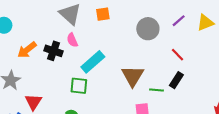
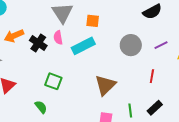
red line: (178, 55) -> (152, 76), turned 40
cyan rectangle: (93, 62) -> (83, 46), moved
black rectangle: (176, 80) -> (155, 108), moved
green line: (157, 90) -> (130, 111), moved, turned 64

